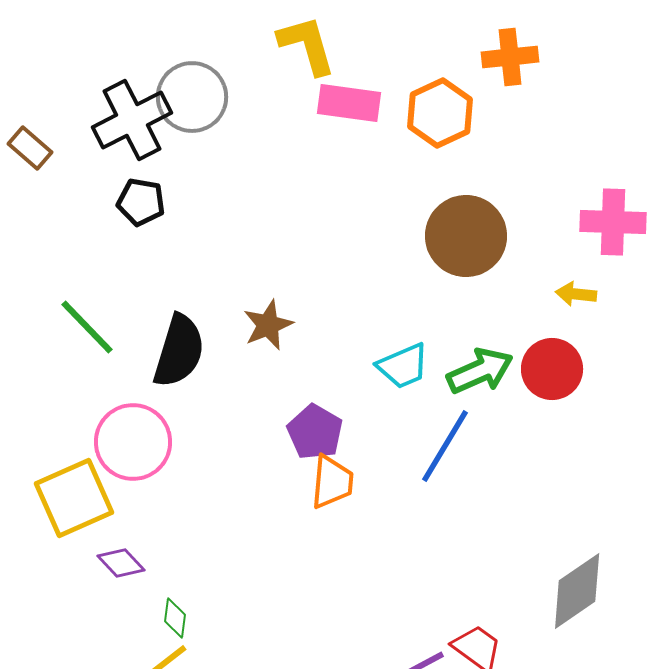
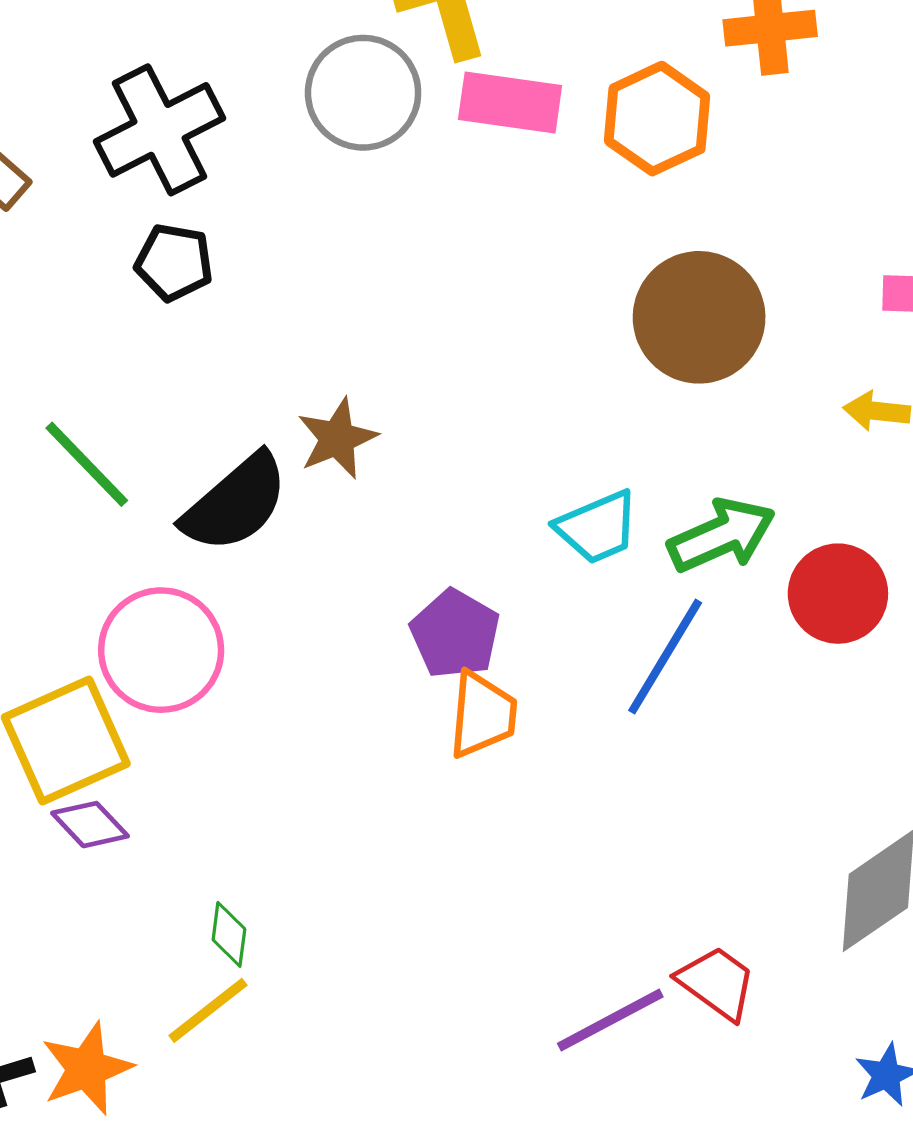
gray circle: (192, 97) -> (363, 93), moved
brown star: (268, 325) -> (337, 438), moved
black semicircle: (179, 351) -> (235, 503), turned 32
red circle: (552, 369) -> (838, 594), moved
purple diamond: (121, 563) -> (90, 825), moved

